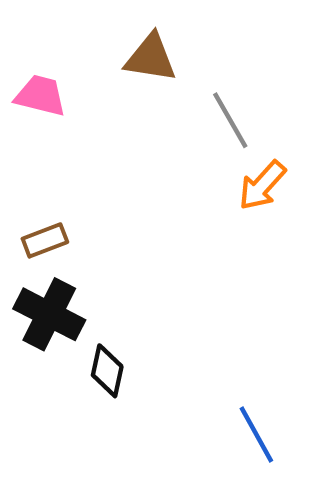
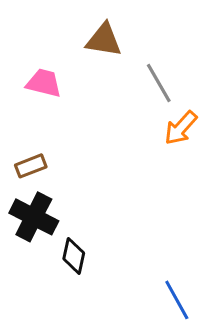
pink trapezoid: (41, 96) -> (44, 83), moved

